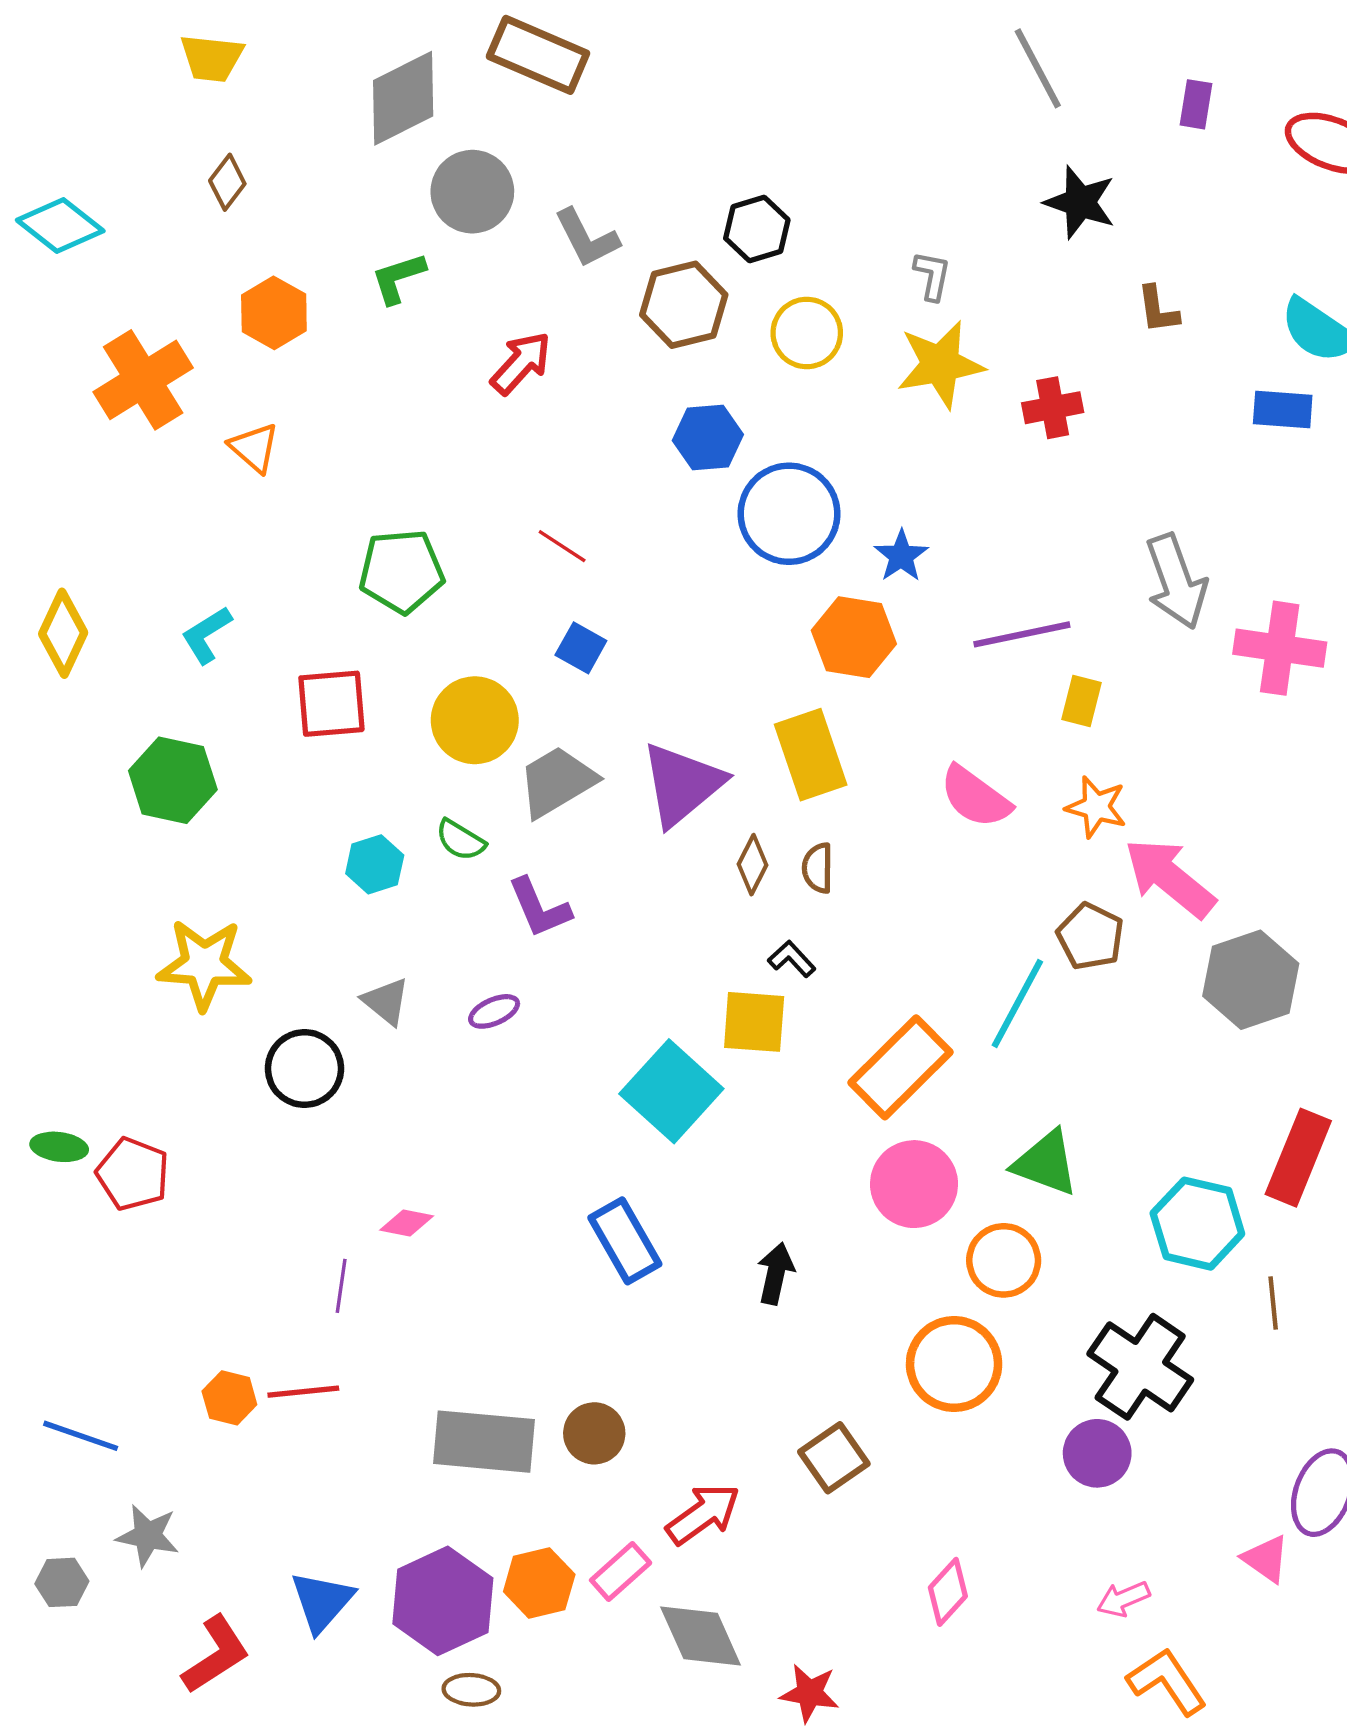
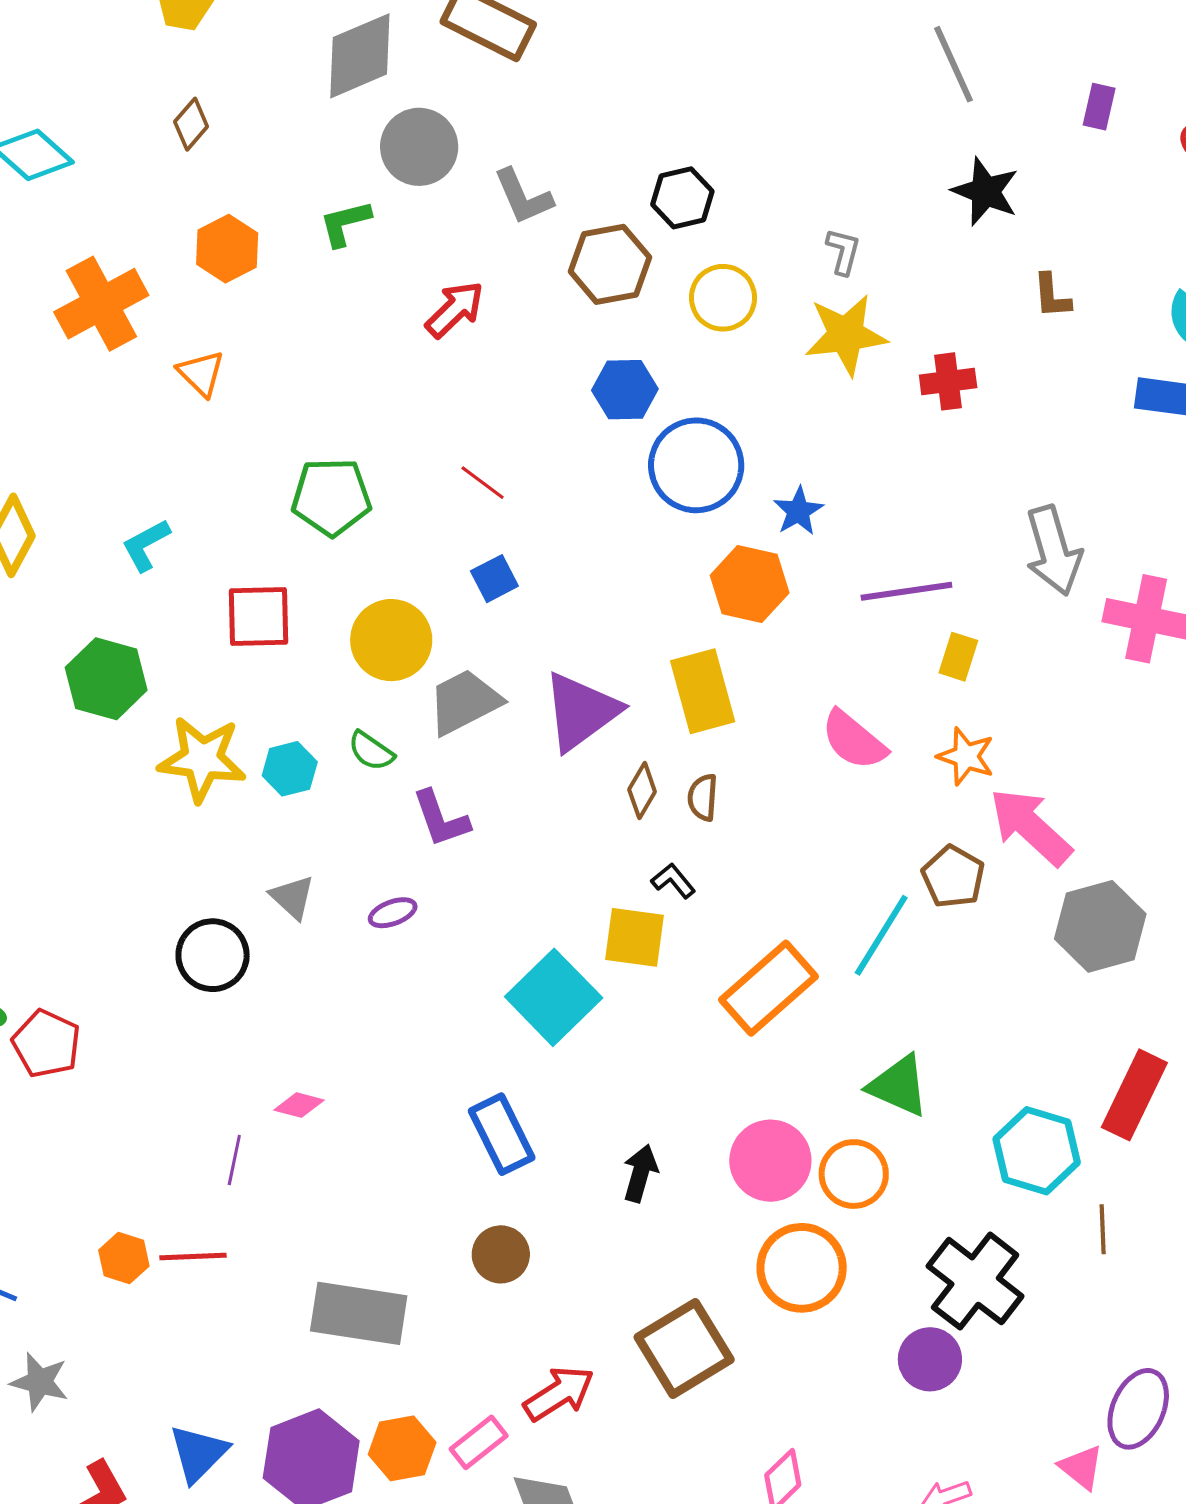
blue square: (581, 648) -> (494, 579), turned 30
yellow star: (204, 964) -> (202, 759), moved
pink circle: (914, 1184) -> (770, 1161), moved
brown circle: (594, 1433) -> (501, 1254), moved
brown square: (834, 1458) -> (684, 1348), size x1.5

